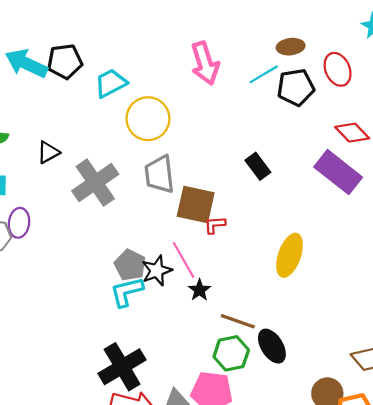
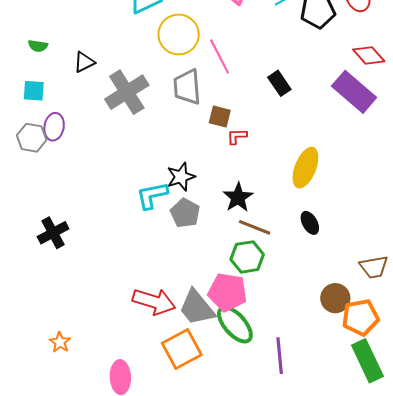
brown square: (196, 204) -> (220, 117), size x0.6
pink line: (184, 260) -> (220, 56), moved
gray pentagon: (130, 265) -> (185, 213), moved
black star: (199, 290) -> (238, 197), moved, size x1.4
black ellipse: (272, 346) -> (310, 223), moved, size x0.7
black cross: (122, 367) -> (53, 233), moved, size x0.7

